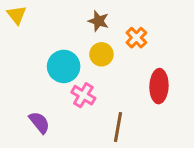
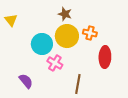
yellow triangle: (17, 15) -> (11, 20), moved
orange cross: (136, 38) -> (90, 33), moved, turned -32
yellow circle: (101, 54) -> (67, 36), size x1.5

